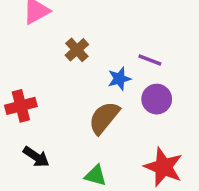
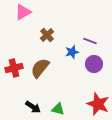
brown semicircle: (104, 118) -> (40, 68), moved
black arrow: (36, 157) -> (33, 107), moved

